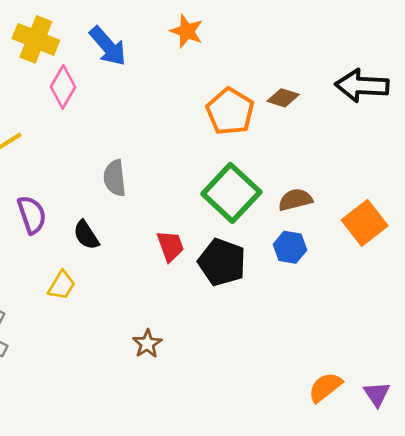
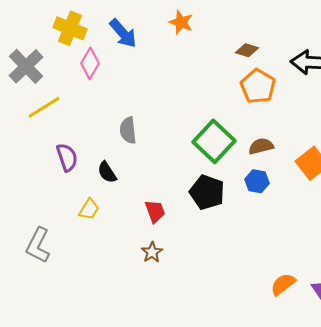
brown diamond: (283, 98) -> (247, 50), moved
orange pentagon: (230, 111) -> (258, 86), moved
red trapezoid: (170, 246) -> (155, 211), moved

